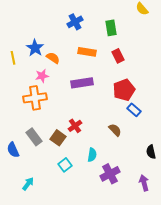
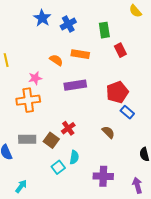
blue star: (35, 48) -> (42, 18), moved
red rectangle: (118, 56) -> (120, 50), moved
orange semicircle: (53, 58) -> (56, 60), moved
gray rectangle: (34, 137) -> (27, 139), turned -54
cyan semicircle: (92, 155) -> (74, 157), moved
purple cross: (110, 174) -> (103, 176), turned 30

